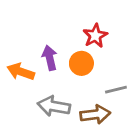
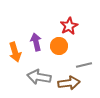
orange arrow: (21, 72) -> (15, 52), turned -126

